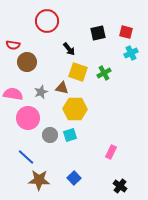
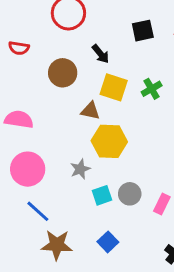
brown circle: (27, 62) -> (63, 73), moved
gray star: (41, 92) -> (80, 169), moved
pink circle: (28, 118) -> (28, 169), moved
gray circle: (50, 135) -> (130, 194), moved
cyan square: (70, 135) -> (102, 195), moved

